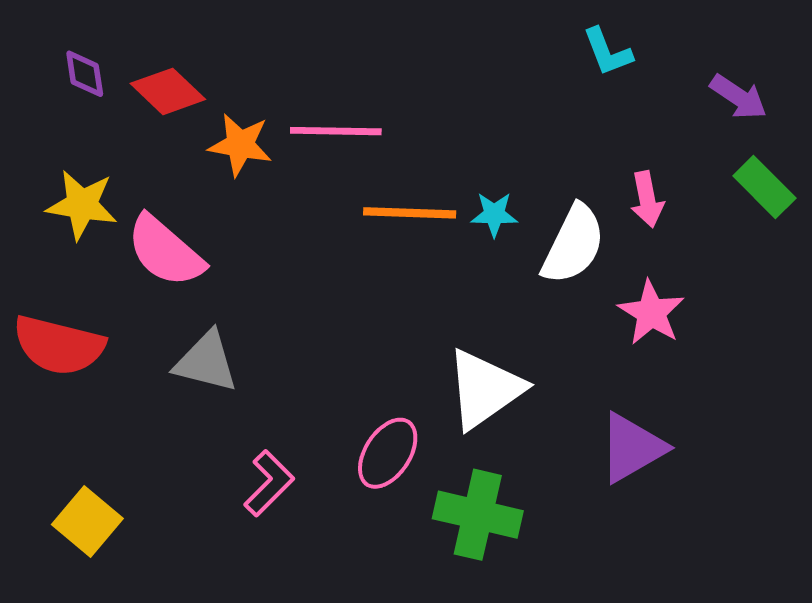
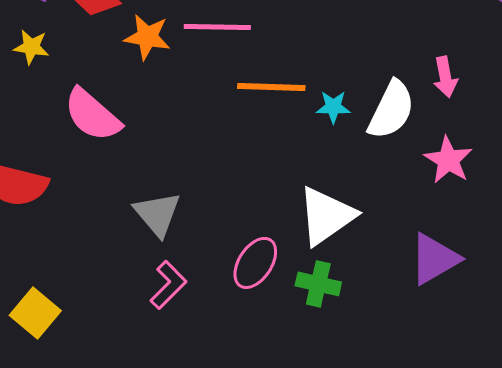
yellow star: (82, 205) -> (31, 47), moved, size x0.7
cyan star: (494, 214) -> (333, 107), moved
gray triangle: (206, 362) -> (157, 214), moved, turned 36
green cross: (478, 515) -> (318, 284), moved, size x0.7

